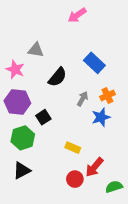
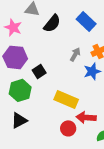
black semicircle: (58, 77) -> (52, 23), moved
yellow rectangle: (73, 148) -> (66, 99), size x1.6
red arrow: (94, 167) -> (86, 117), turned 54

